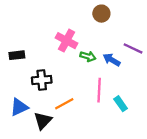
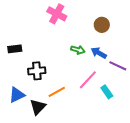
brown circle: (101, 14) -> (102, 25), moved
pink cross: (66, 41) -> (57, 14), moved
purple line: (133, 48) -> (118, 66), moved
pink line: (99, 90) -> (88, 80), turned 40

